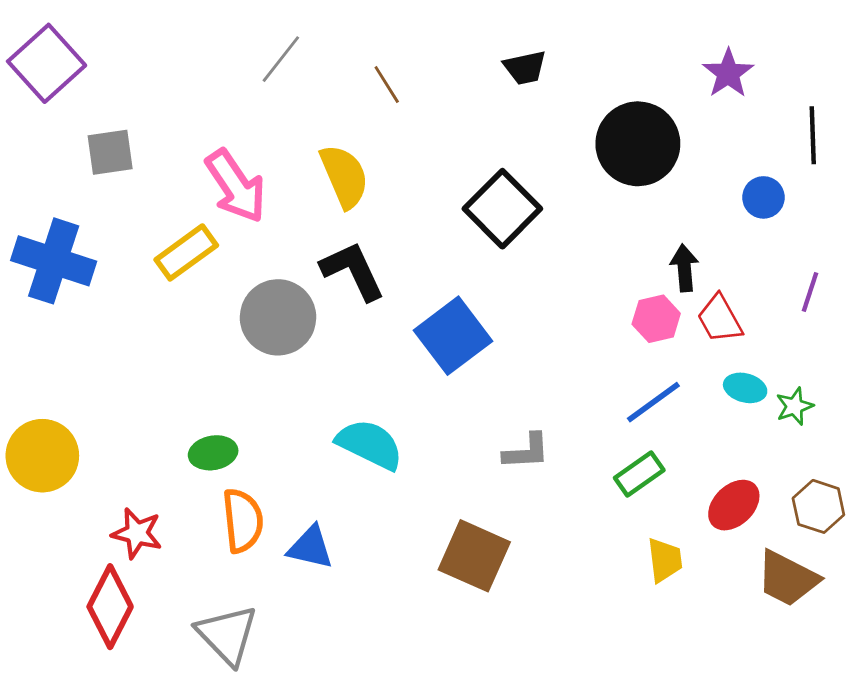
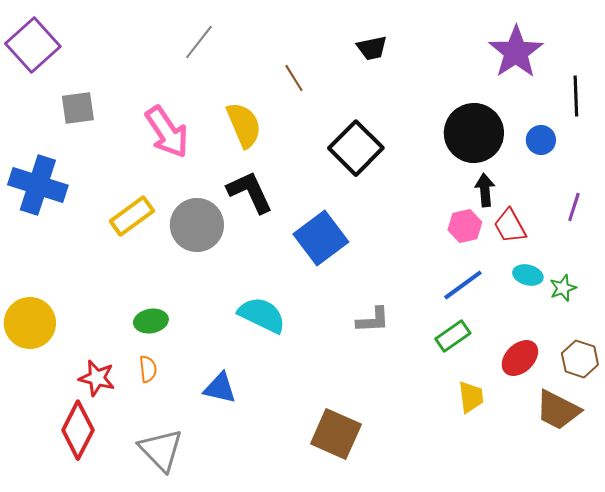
purple star: (728, 73) -> (516, 52), size x1.5
brown line: (387, 85) -> (294, 78), moved
black circle: (638, 144) -> (474, 133), moved
yellow rectangle: (186, 252) -> (132, 216), moved
orange semicircle: (243, 521) -> (148, 369), moved, size x0.6
brown square: (474, 556) -> (336, 434), moved

